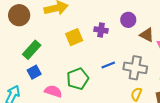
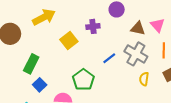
brown triangle: (147, 35) -> (138, 28), moved
gray cross: (135, 68) -> (136, 54), turned 35

